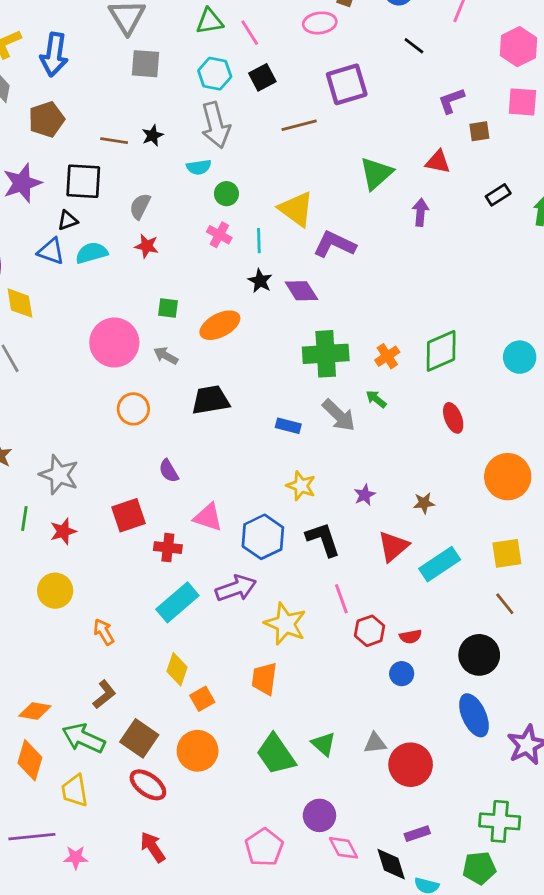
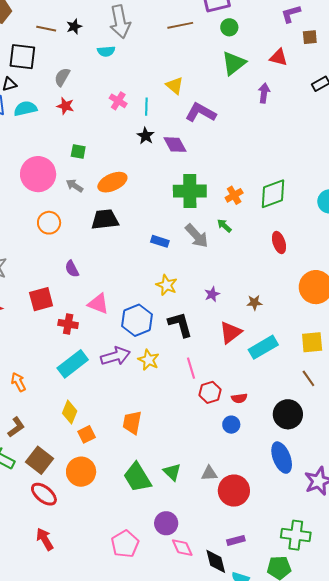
green circle: (226, 194) -> (229, 27), moved
yellow triangle: (296, 209) -> (175, 86), size x0.7
orange ellipse: (220, 325) -> (112, 182), moved
yellow star: (285, 624) -> (149, 360), moved, size x0.7

